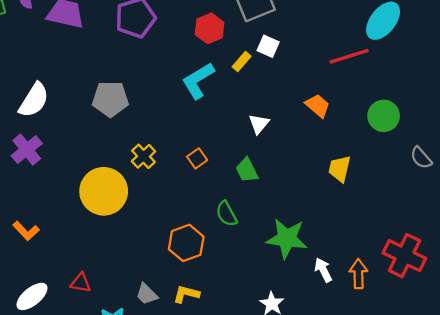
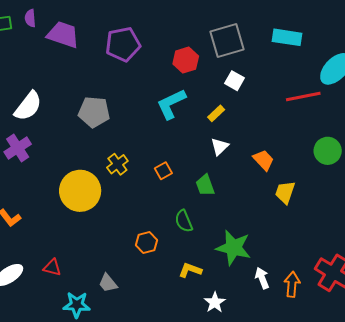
yellow rectangle: (242, 61) -> (216, 113), moved
orange trapezoid: (318, 106) -> (263, 160), moved
orange hexagon: (186, 243) -> (146, 243), size x0.7
yellow L-shape: (186, 294) -> (190, 270), moved

